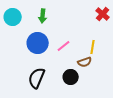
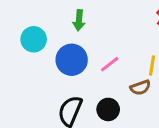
cyan circle: (13, 17) -> (34, 39), moved
black circle: (71, 77) -> (108, 109), moved

